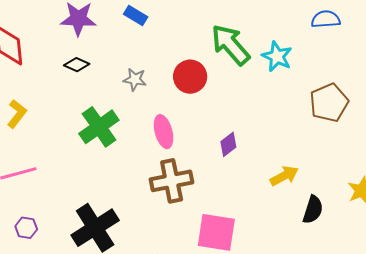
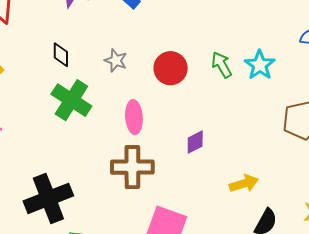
green arrow: (231, 45) -> (222, 65), moved, size x0.6
black diamond: (77, 65) -> (61, 55), moved, turned 55
green cross: (99, 127) -> (71, 100), turned -33

